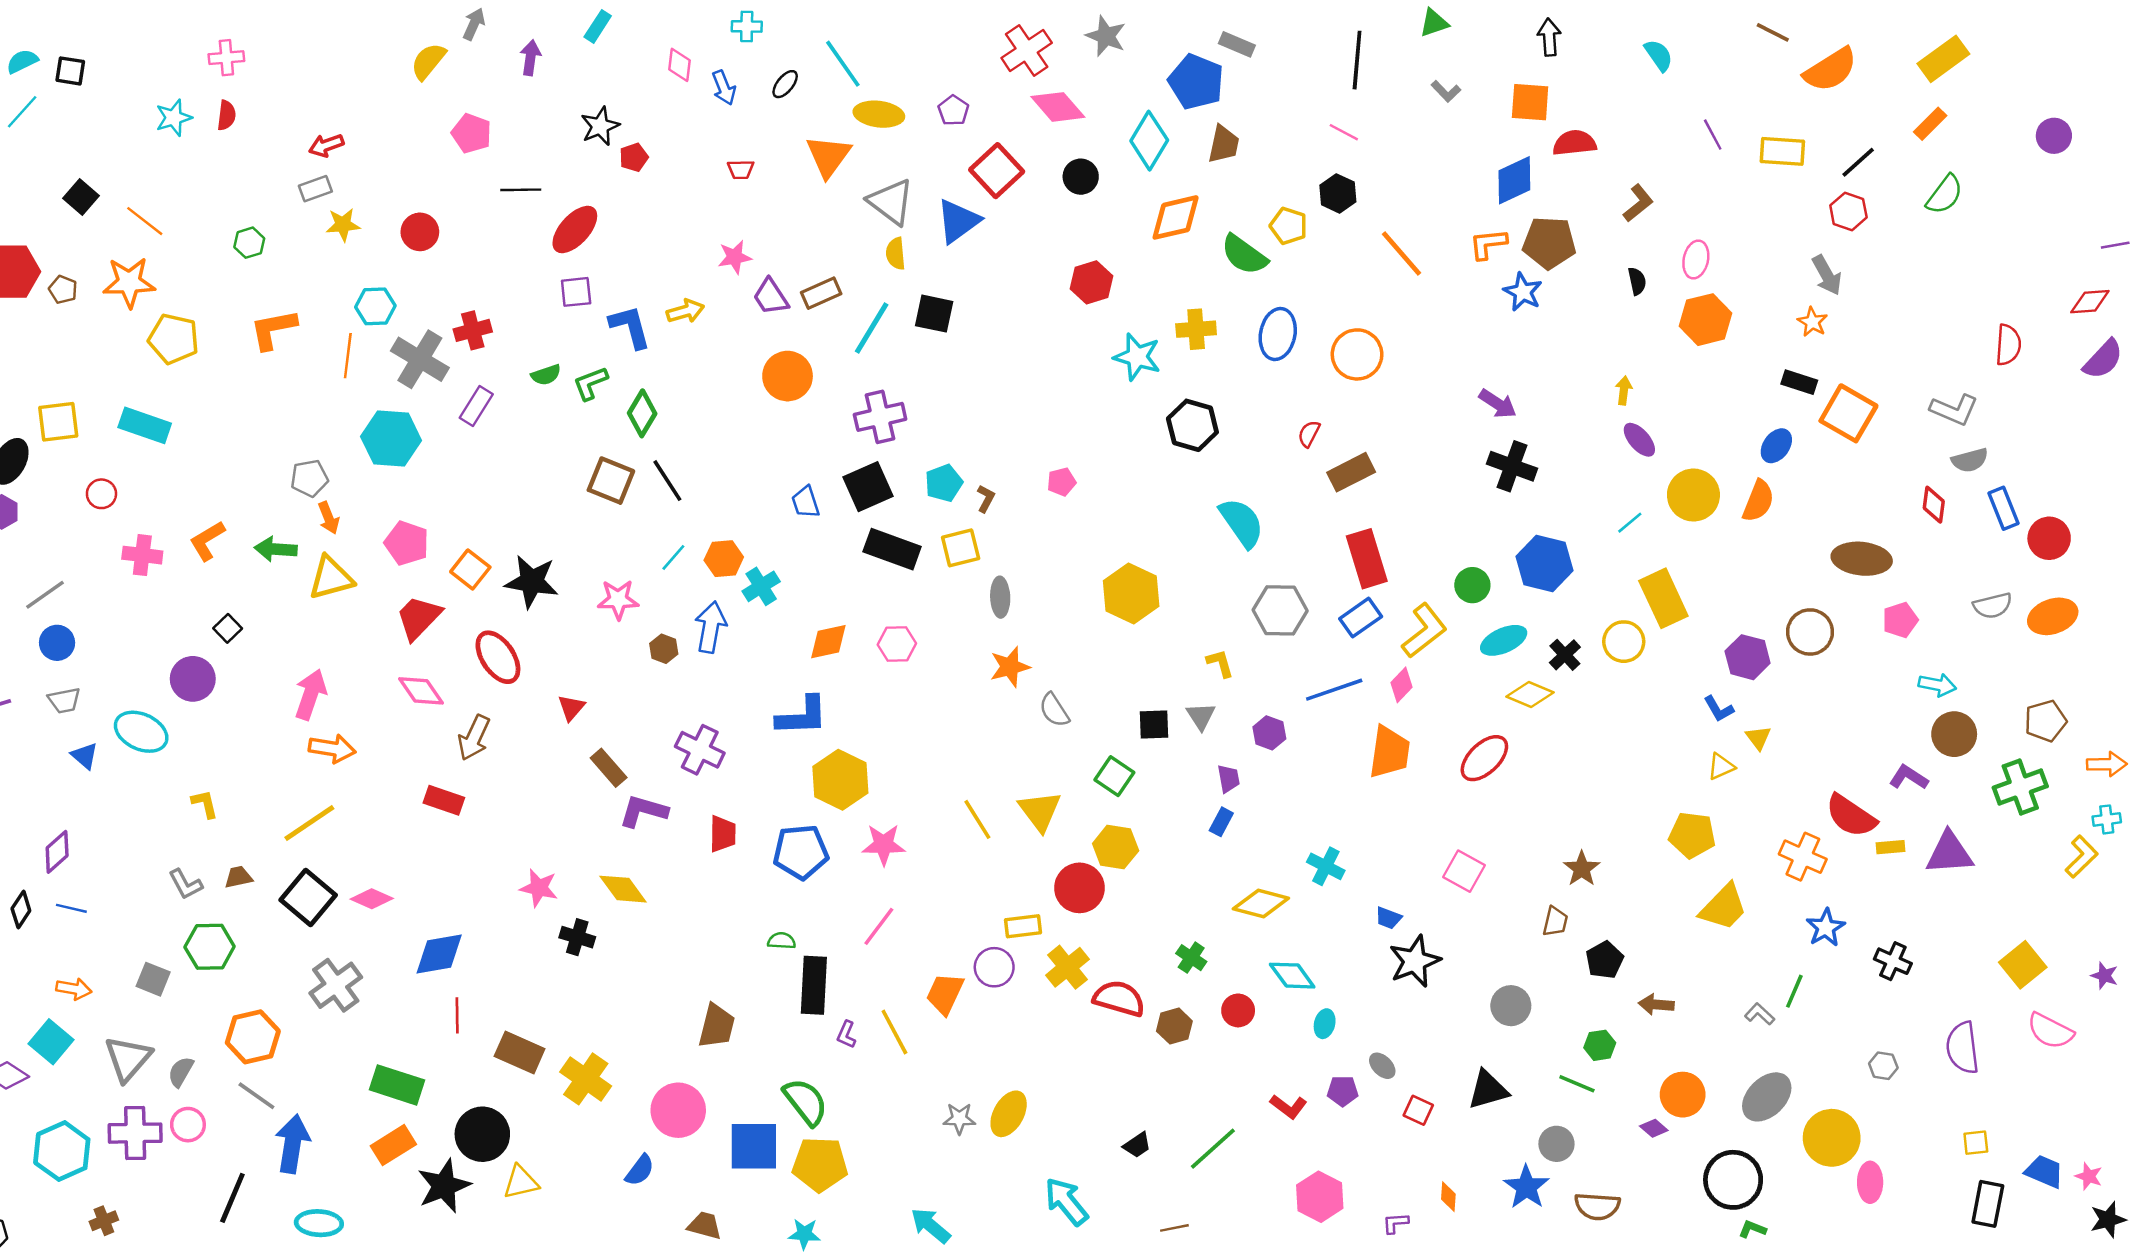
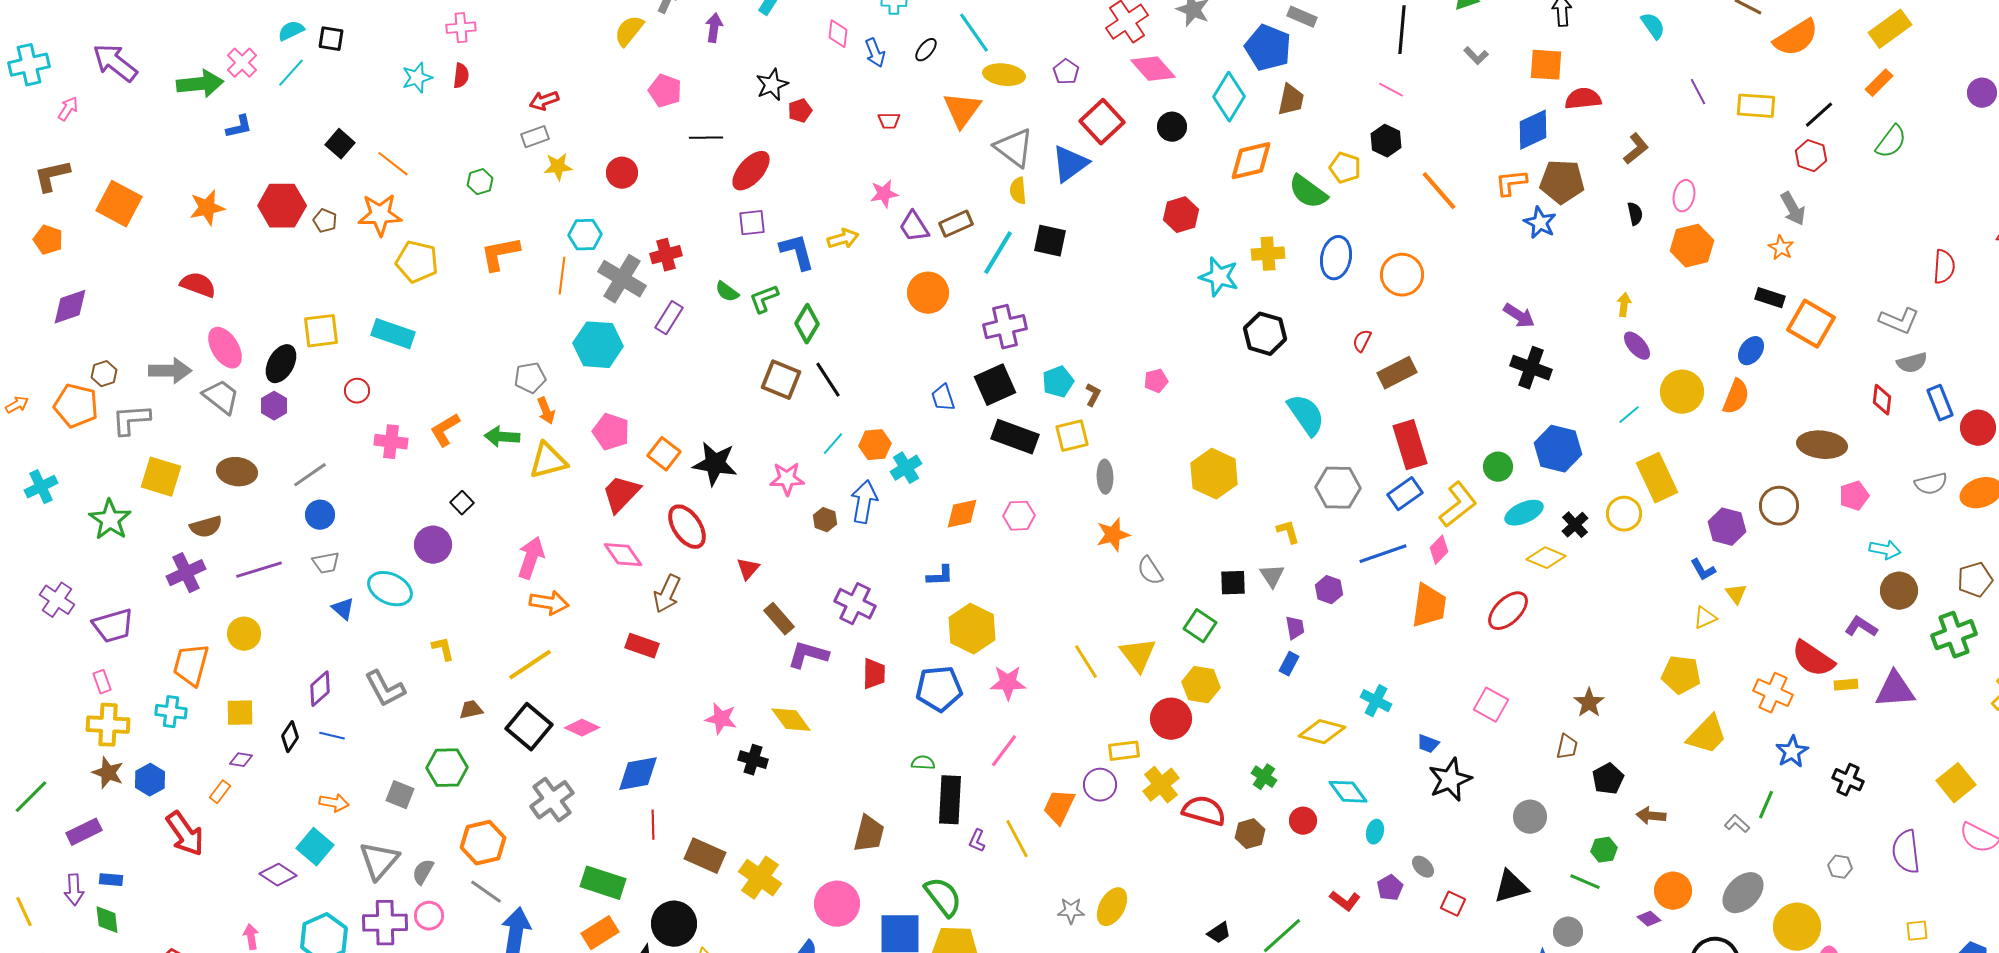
green semicircle: (546, 375) -> (727, 292), turned 55
blue L-shape: (802, 716) -> (940, 576), size x0.6
gray L-shape: (186, 884) -> (385, 689), moved, size x1.4
purple pentagon: (1343, 1091) -> (1390, 888), turned -30

